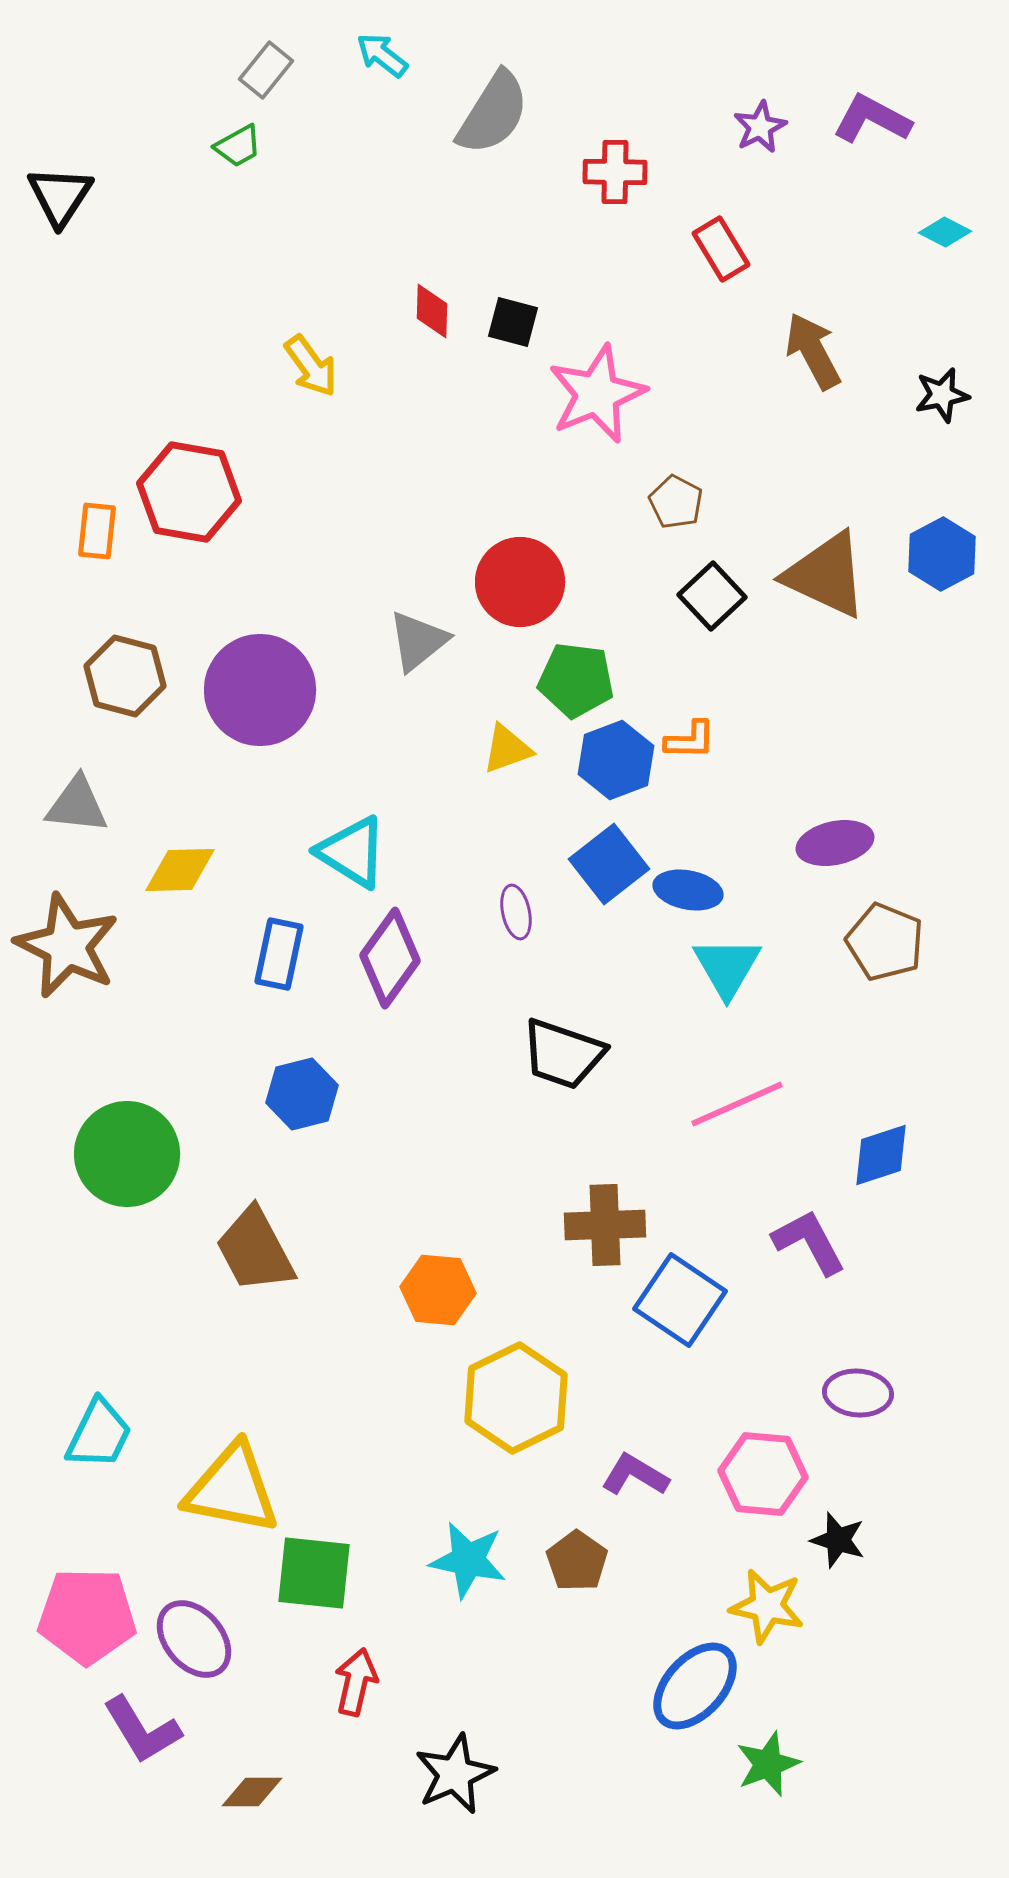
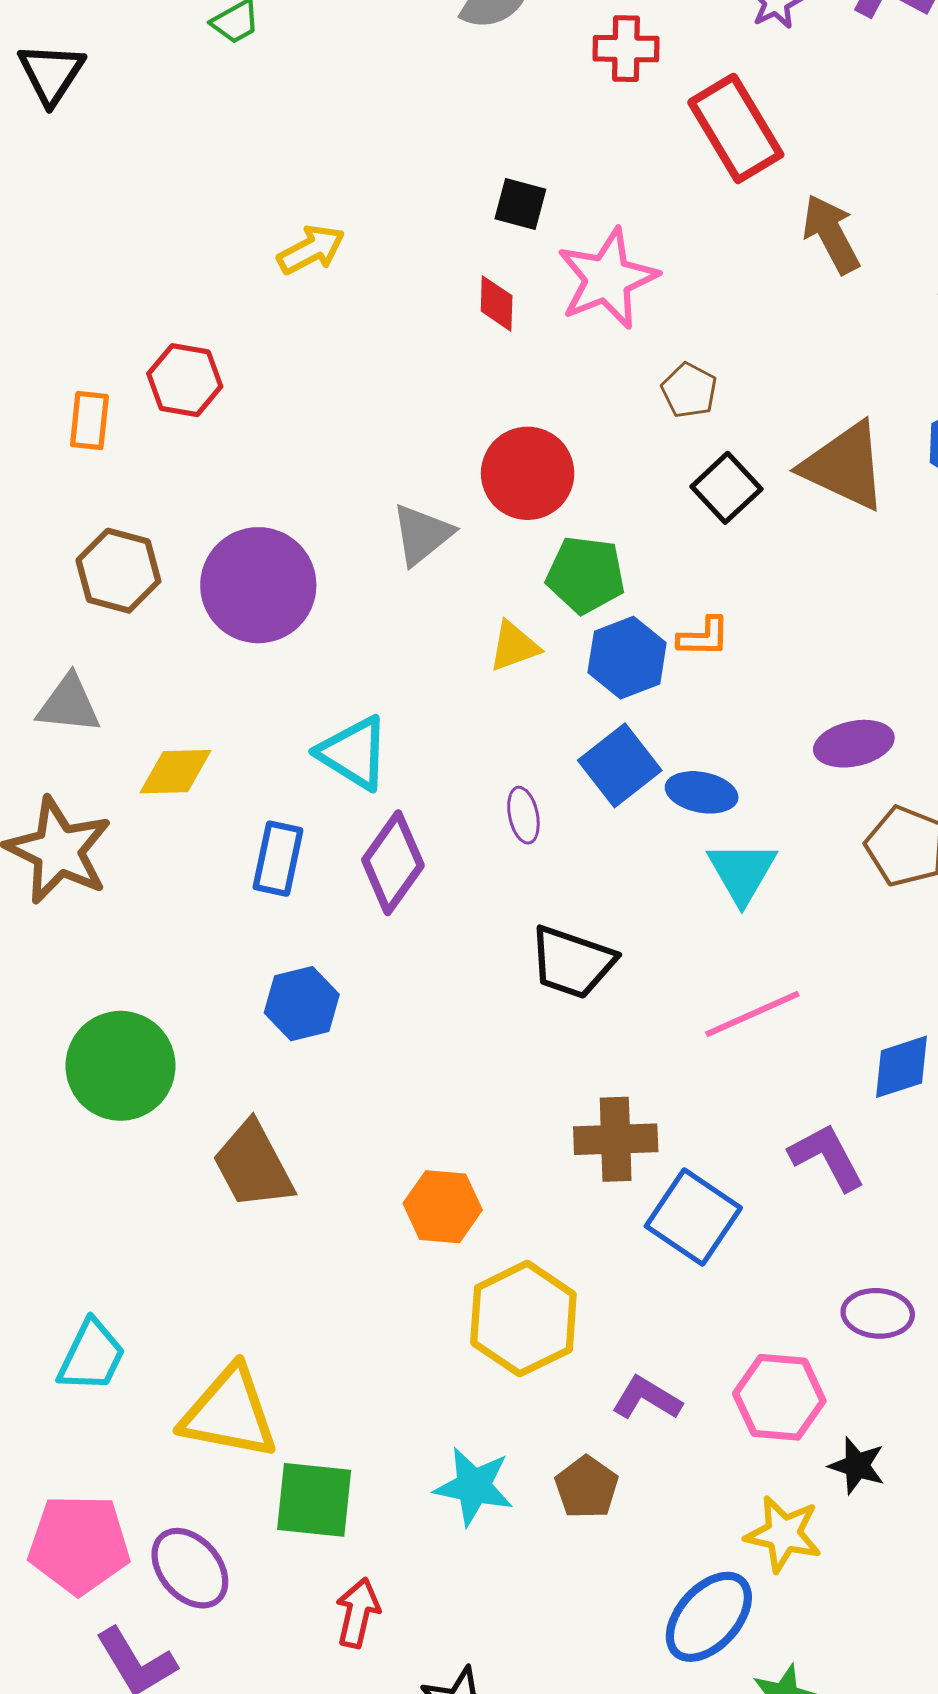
red rectangle: (721, 249) -> (736, 128), size x1.6
red diamond: (432, 311) -> (497, 303), moved
yellow arrow: (311, 366) -> (311, 250), turned -82
red hexagon: (189, 492) -> (185, 380), size x0.7

